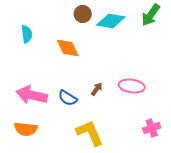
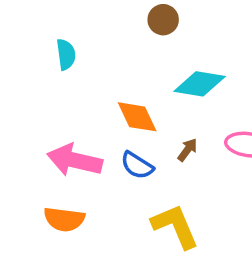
cyan diamond: (111, 21) -> (200, 84), moved
orange diamond: (68, 48) -> (137, 117), moved

